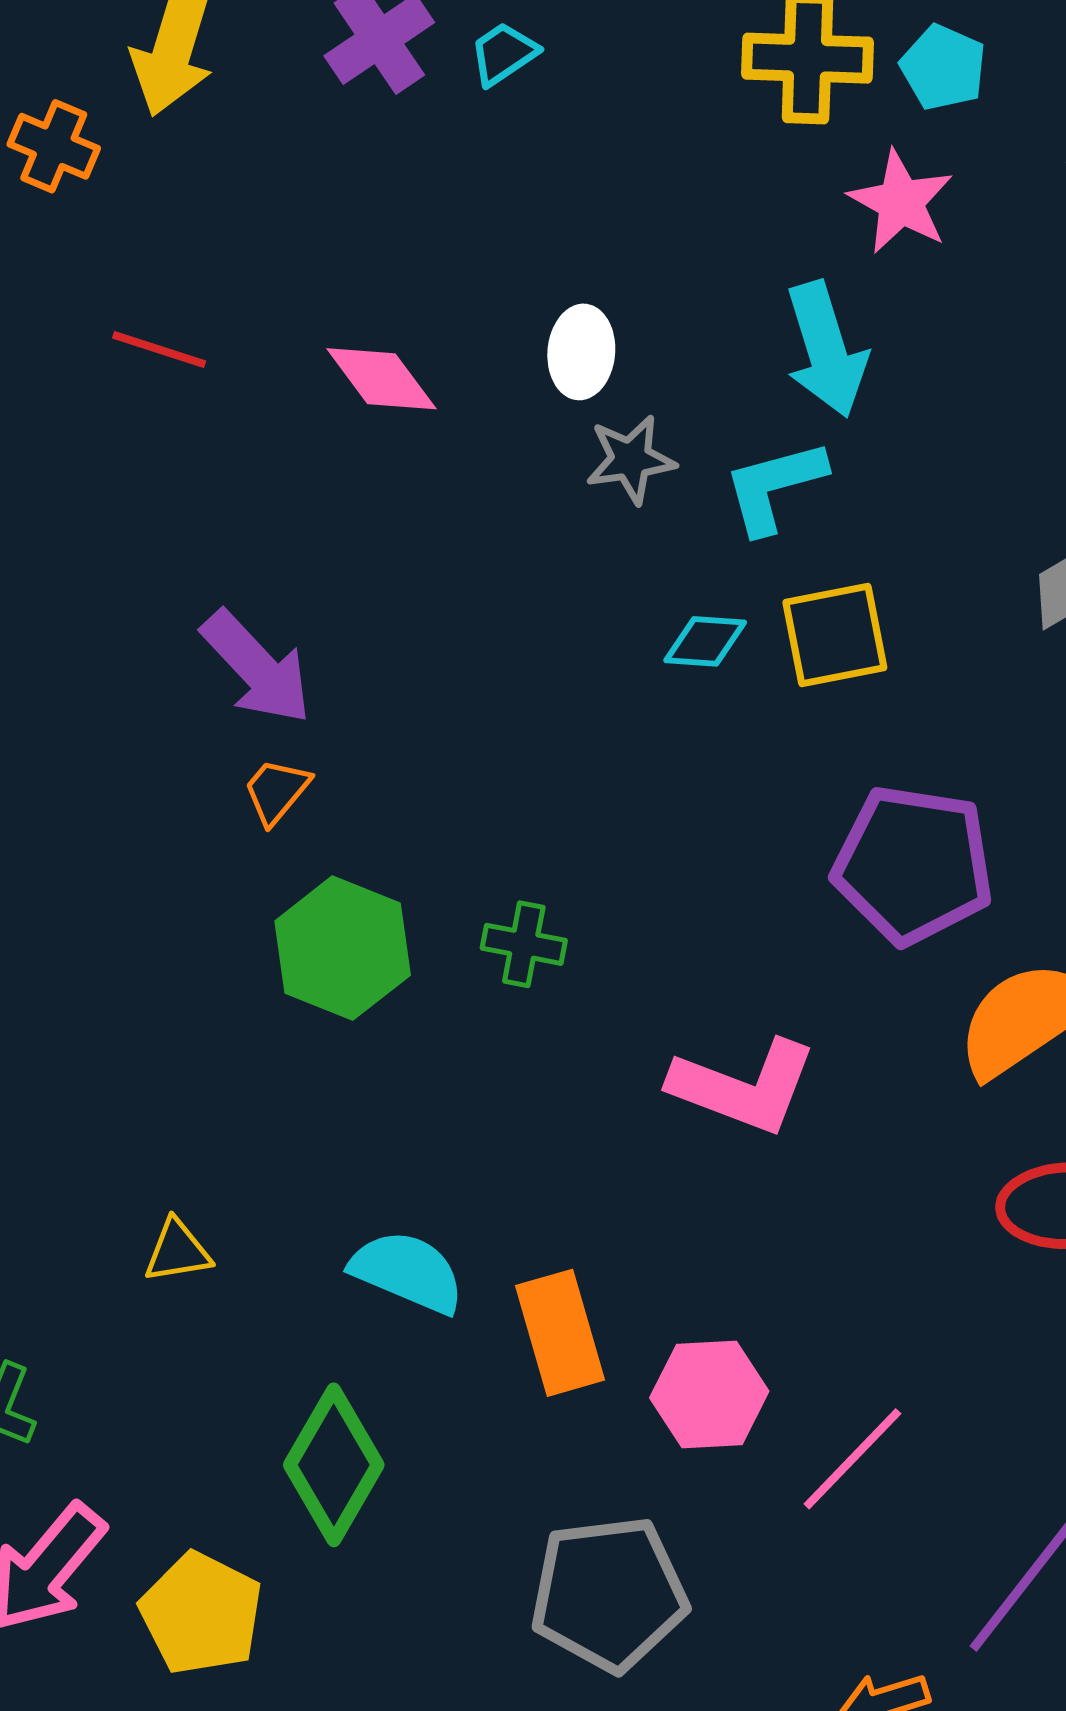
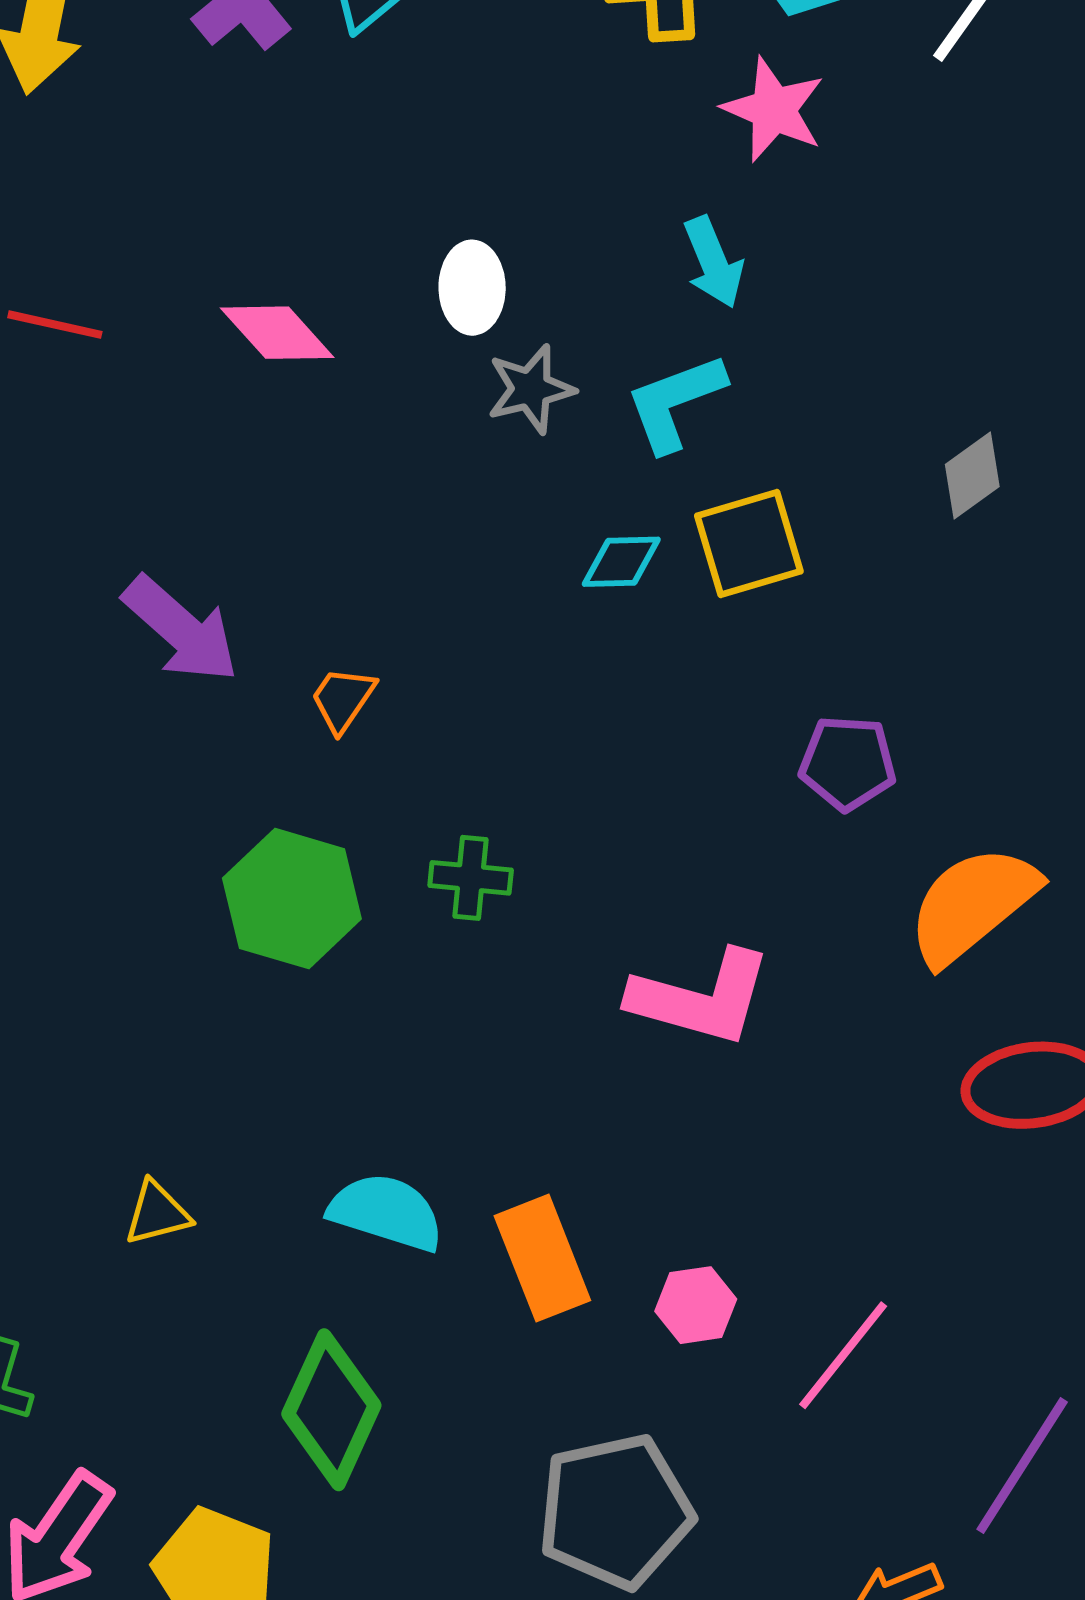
cyan arrow: (826, 349) -> (713, 262), size x0.7
orange trapezoid: (277, 791) -> (343, 699), moved
purple pentagon: (913, 865) -> (848, 763), size x0.6
pink hexagon: (709, 1394) -> (696, 1305), size x0.7

